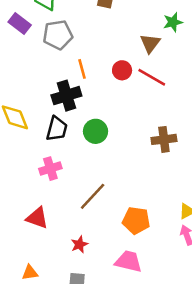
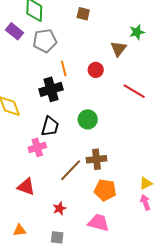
red line: (152, 77) -> (134, 91), moved
black trapezoid: (57, 129) -> (50, 126), moved
green circle: (96, 131) -> (88, 119), moved
brown cross: (164, 139) -> (97, 159), moved

